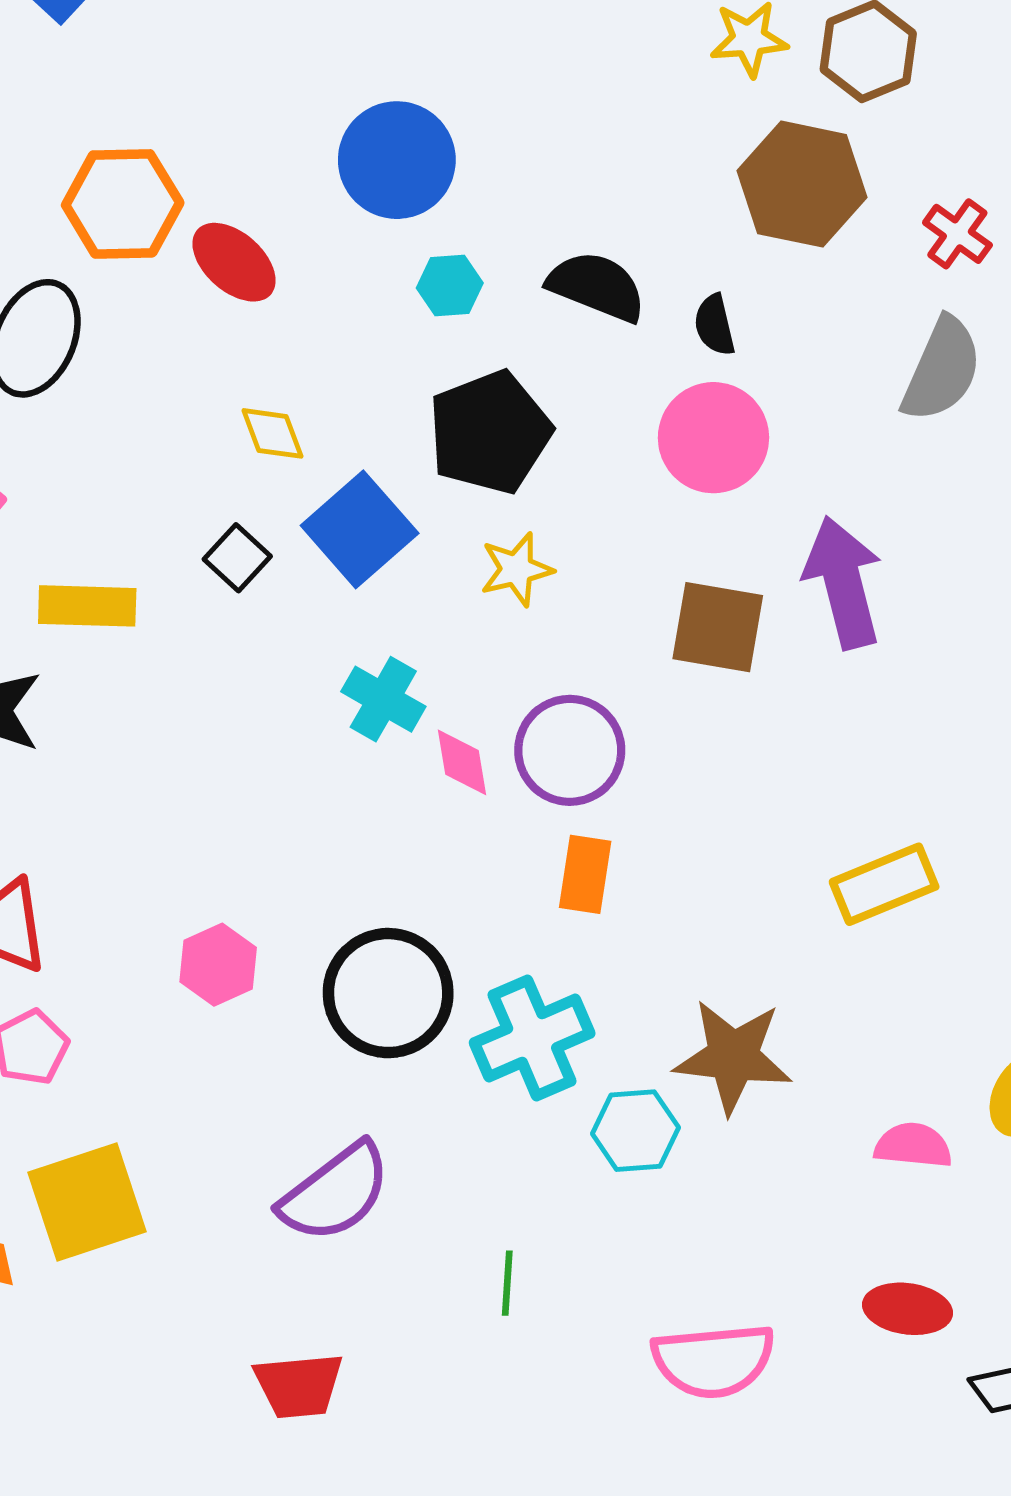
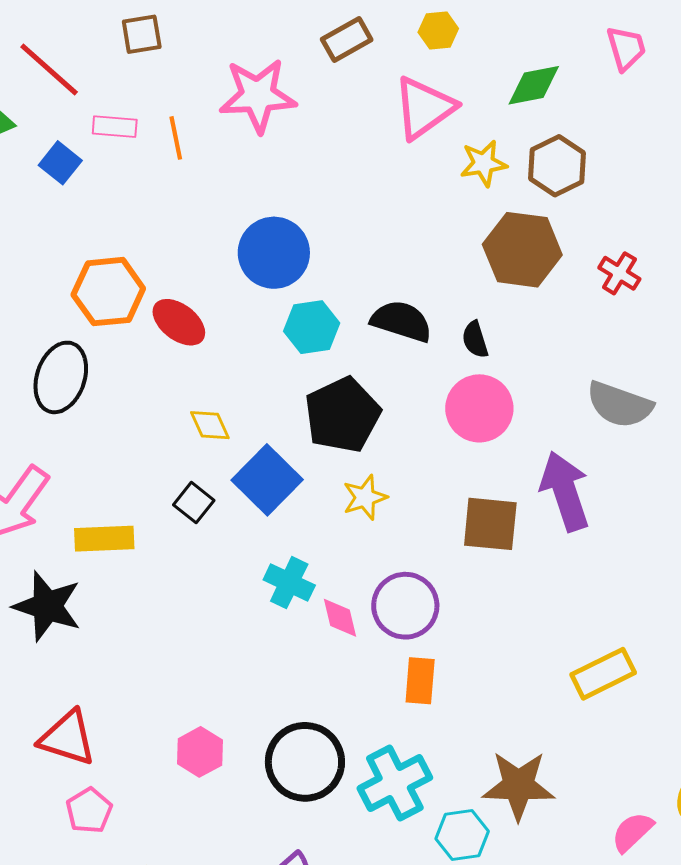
cyan hexagon: (450, 286) -> (312, 327), size x1.4
gray semicircle: (942, 370) -> (620, 405), moved, turned 90
pink semicircle: (913, 1145) -> (632, 832), turned -45

